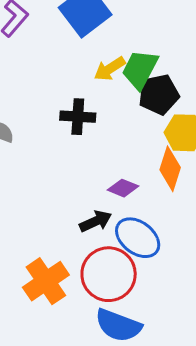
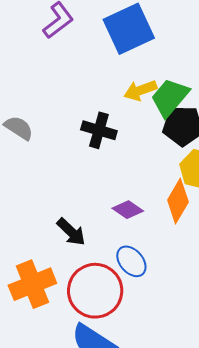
black arrow: (96, 221) -> (71, 232), moved, turned 56
blue ellipse: (138, 238) -> (131, 261), size x0.7

